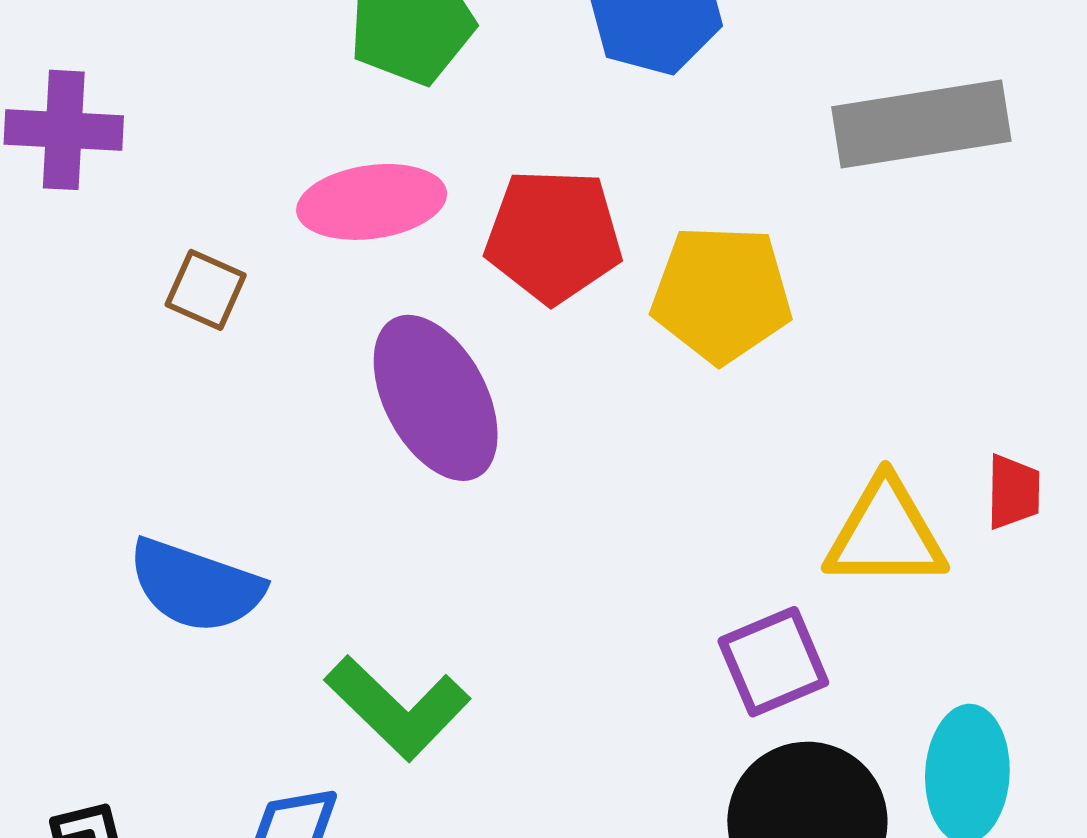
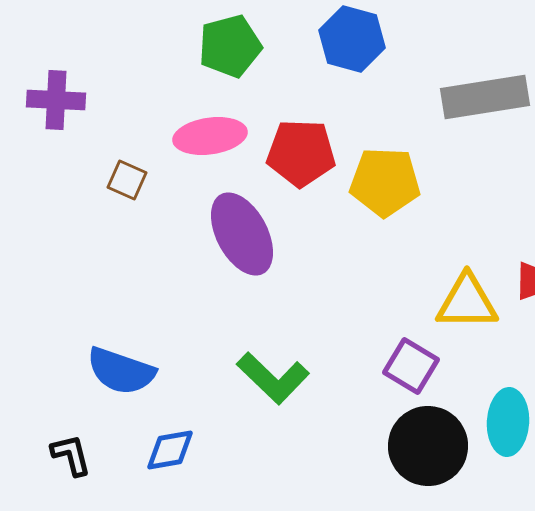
blue semicircle: (196, 586) -> (121, 371), moved
purple square: (773, 662) -> (411, 366), turned -36
green L-shape: (398, 708) -> (273, 378), moved

